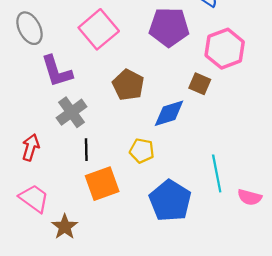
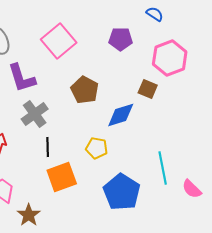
purple pentagon: (169, 27) -> (121, 39), size x0.7
pink semicircle: (250, 197) -> (192, 189), turned 30

